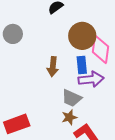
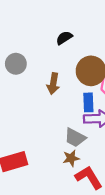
brown arrow: (53, 67) -> (53, 84), moved

